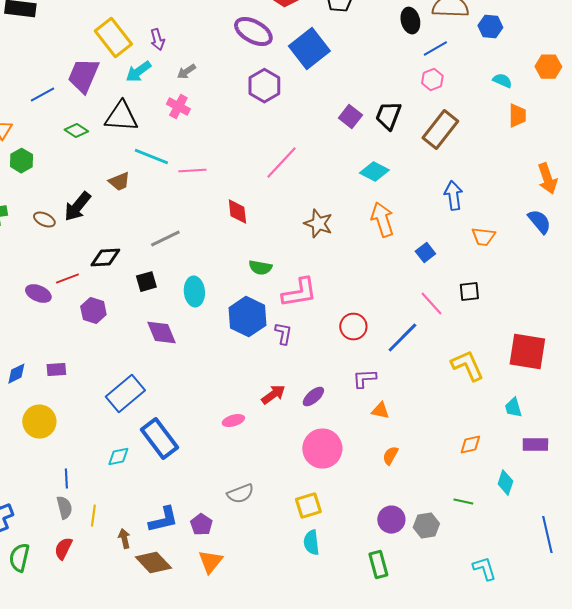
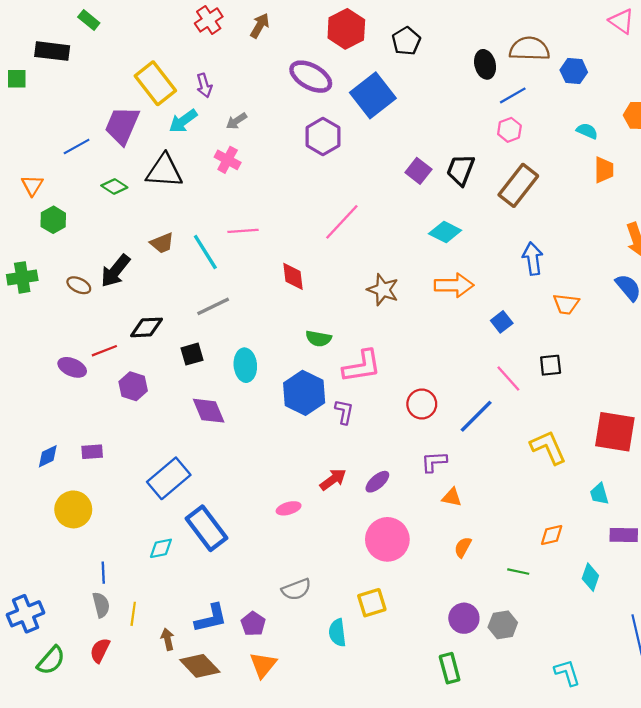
cyan line: (151, 157) -> (205, 252), moved, turned 36
orange arrow: (382, 220) -> (454, 285), turned 108
green line: (463, 502) -> (518, 572), moved
cyan semicircle: (311, 543) -> (337, 633), moved
green semicircle: (19, 558) -> (51, 660), turned -152

